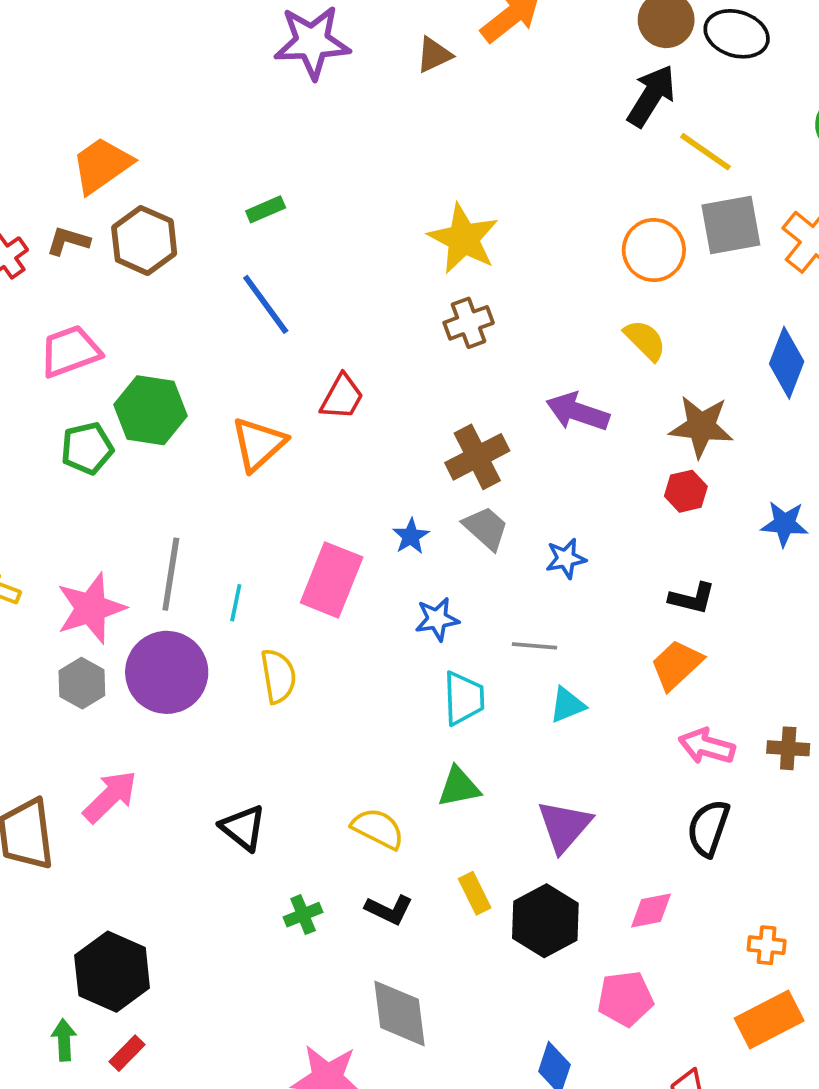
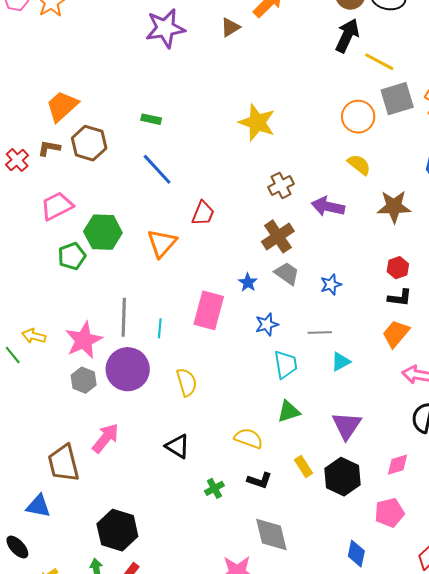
green rectangle: (266, 209) -> (151, 119), turned 42
brown cross: (469, 323) -> (281, 185), moved
red hexagon: (686, 491) -> (398, 268), moved
yellow semicircle: (278, 676) -> (187, 382), moved

